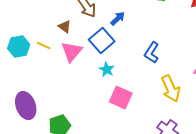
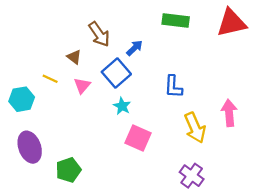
cyan hexagon: (19, 46) -> (22, 99), moved
pink triangle: (72, 52) -> (82, 86), size x0.7
blue L-shape: (152, 52) -> (173, 87), turned -30

